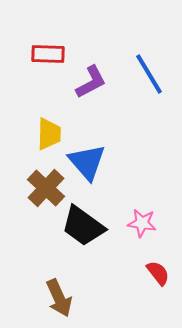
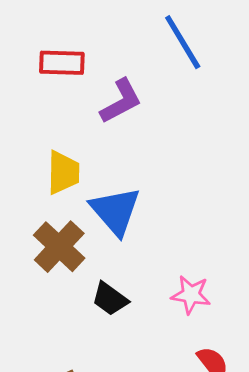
blue line: (149, 74) -> (183, 42), moved
black trapezoid: (83, 226) -> (110, 299), size x0.6

